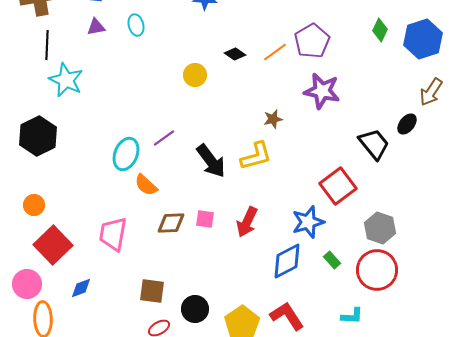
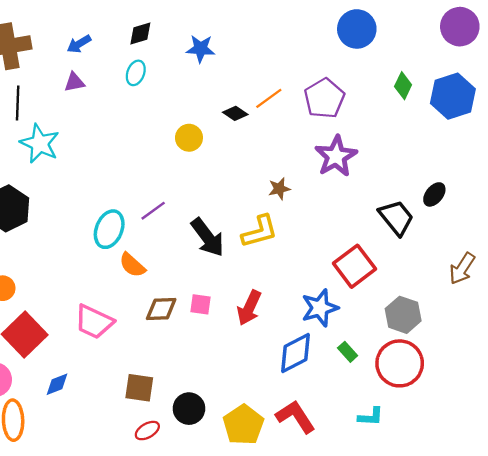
cyan ellipse: (136, 25) -> (136, 73), moved, turned 35
orange line: (275, 52) -> (269, 98), moved
purple star: (322, 91) -> (336, 156), turned 30
brown arrow: (431, 92) -> (462, 269), moved
pink trapezoid: (113, 234) -> (94, 322), turned -75

